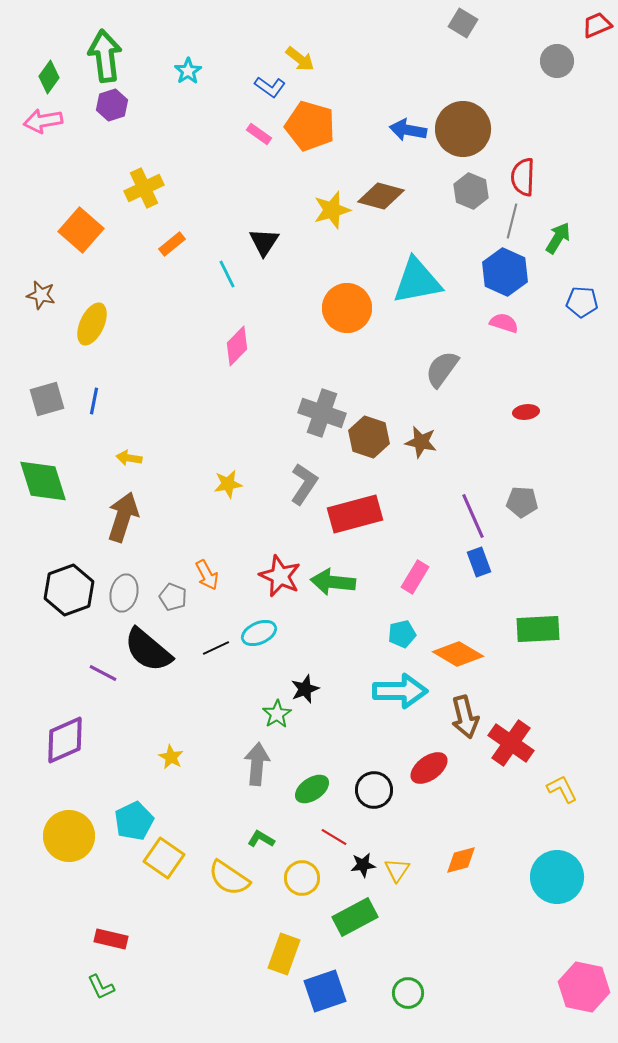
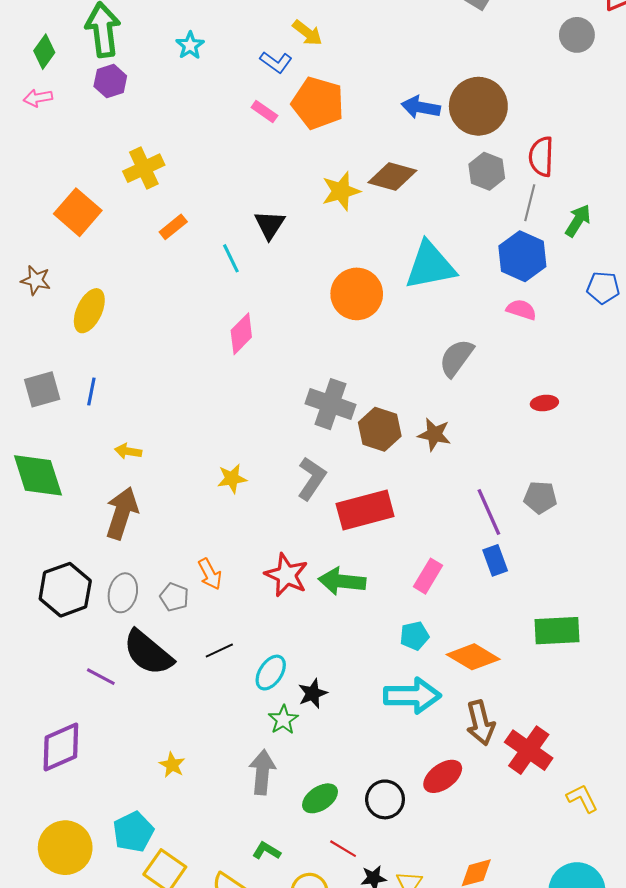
pink arrow: (43, 121) -> (38, 98), size x0.7
cyan ellipse: (259, 633) -> (271, 673), moved, turned -32

